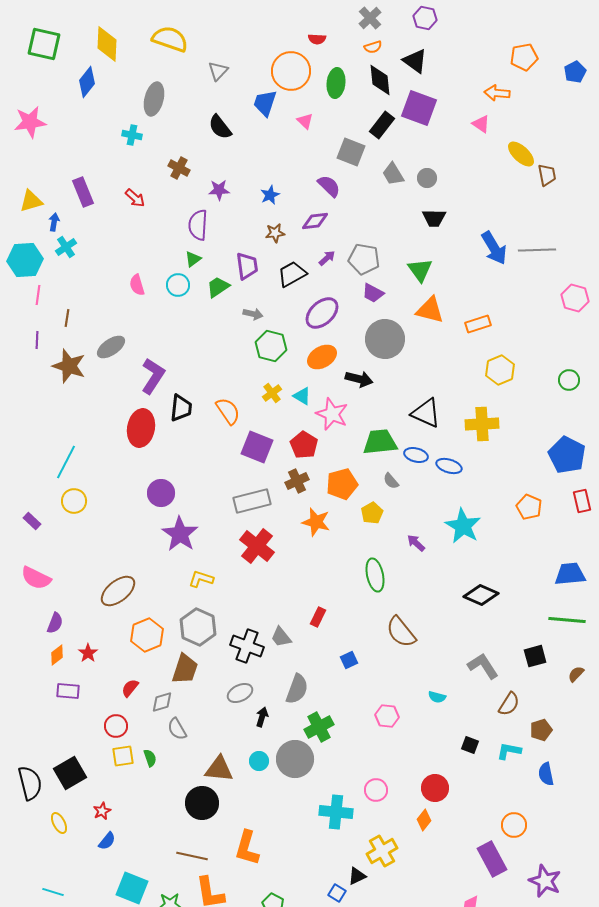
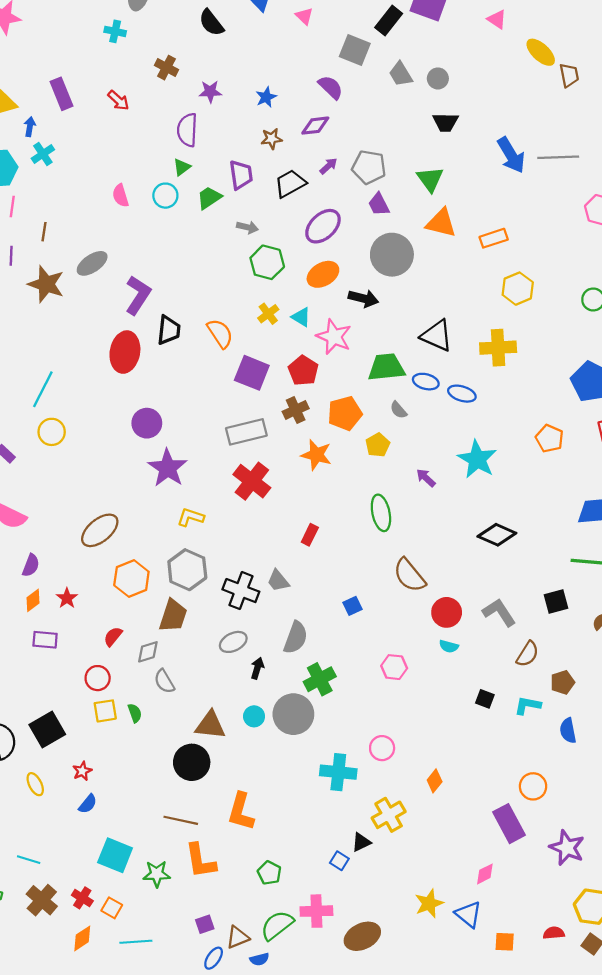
purple trapezoid: (373, 293) -> (379, 204), turned 35
red rectangle: (318, 617) -> (310, 535), moved
red circle: (435, 788) -> (447, 612), moved

